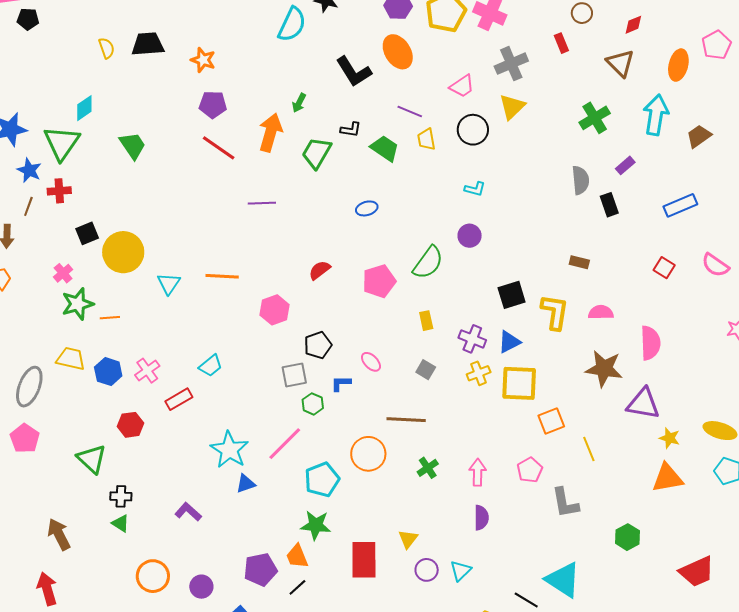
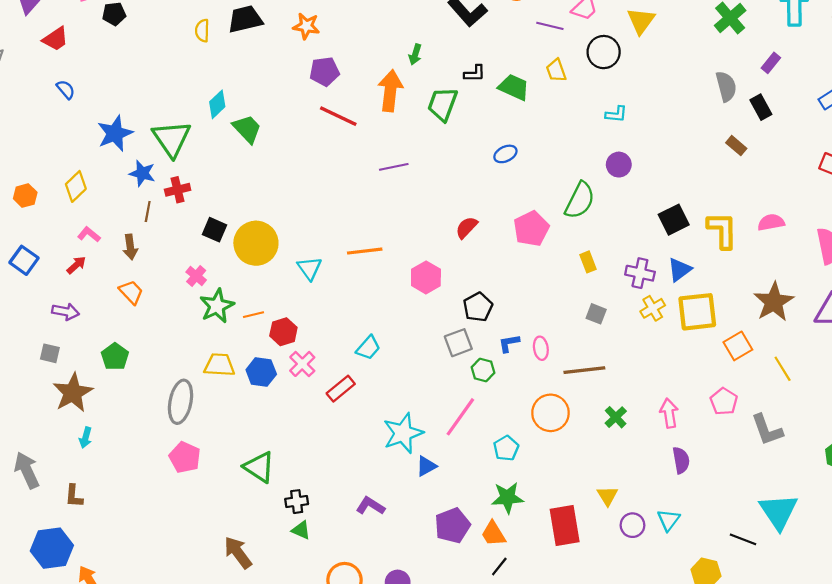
yellow semicircle: (107, 48) -> (202, 31), turned -150
cyan diamond: (84, 108) -> (217, 104), moved
purple line: (410, 111) -> (550, 26), moved
black square: (87, 233) -> (215, 230), turned -35
brown rectangle: (579, 262) -> (736, 146), moved, turned 36
pink ellipse: (371, 362) -> (541, 348), moved, turned 45
brown star: (604, 369) -> (774, 302), moved, turned -30
red hexagon: (131, 425) -> (283, 332), moved
cyan star: (229, 450) -> (403, 433), turned 30
cyan pentagon: (322, 480) -> (506, 448), size x0.7
purple pentagon: (260, 570) -> (452, 526), moved
cyan triangle: (563, 580) -> (779, 512), turned 33

